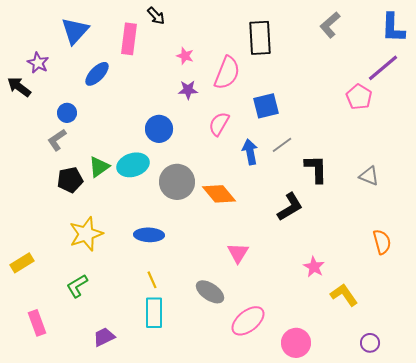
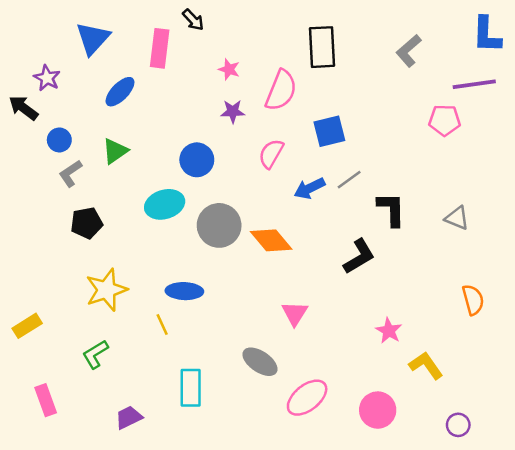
gray L-shape: (330, 25) -> (409, 51), moved
purple line: (383, 68) -> (474, 84), turned 32
pink pentagon: (359, 97) -> (445, 120), turned -30
blue circle: (67, 113) -> (59, 140), moved
blue arrow: (250, 152) -> (310, 188), turned -105
green triangle: (99, 167) -> (115, 151), moved
yellow line: (152, 280) -> (162, 325), moved
pink circle: (296, 343) -> (378, 410), moved

